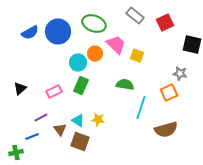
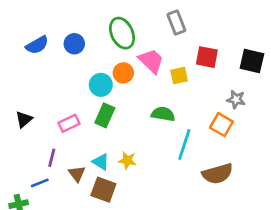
gray rectangle: (135, 16) -> (176, 23), turned 30
red square: (165, 23) -> (207, 57), moved, turned 36
green ellipse: (94, 24) -> (122, 33), turned 45
blue circle: (58, 32) -> (74, 44), size x0.6
yellow square: (137, 56) -> (179, 76), turned -32
orange square: (169, 93) -> (221, 125), turned -36
purple line: (41, 118) -> (52, 158), turned -48

